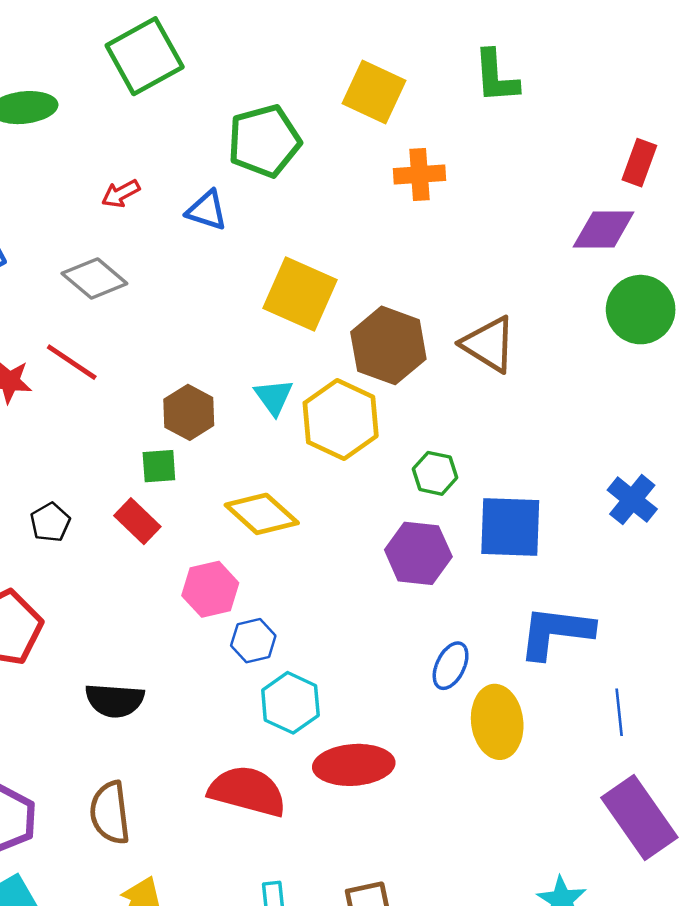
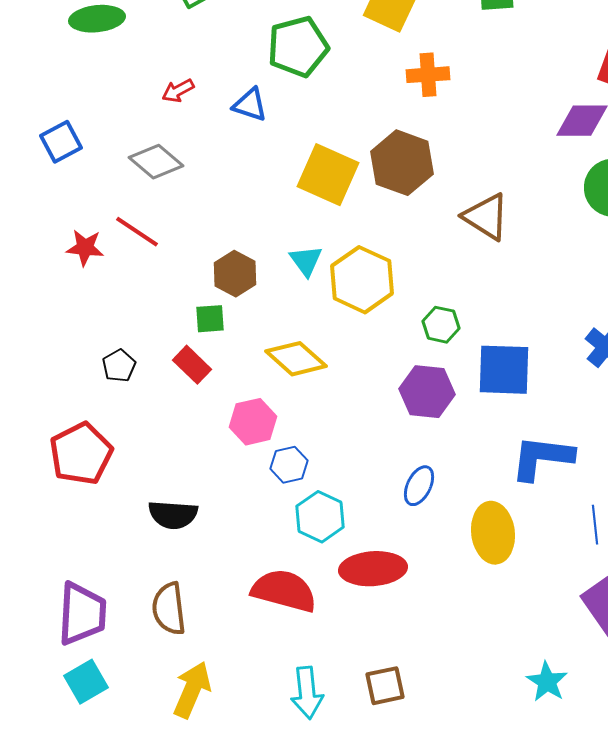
brown hexagon: (388, 345) -> (402, 163), moved
blue ellipse: (451, 666) -> (419, 486), moved

